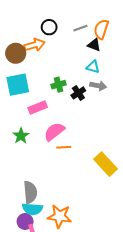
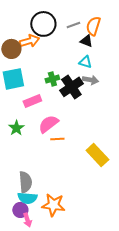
black circle: (49, 27) -> (43, 24), size x1.6
black cross: (78, 93) -> (71, 87), size x1.6

